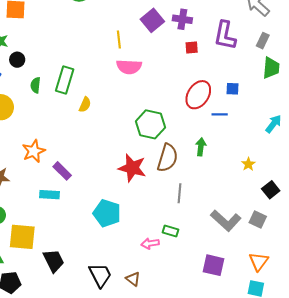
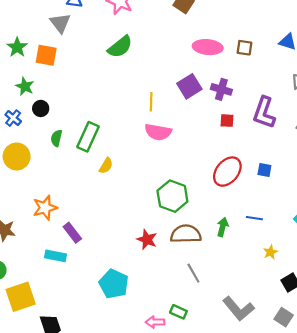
blue line: (220, 114) -> (254, 218), moved
brown semicircle: (168, 158) -> (186, 234), turned -116
red star: (132, 168) -> (147, 240), size x0.7
gray line: (180, 193) -> (193, 273), turned -42
gray square: (258, 219) -> (284, 317), moved
yellow square: (22, 237) -> (21, 297), turned -32

